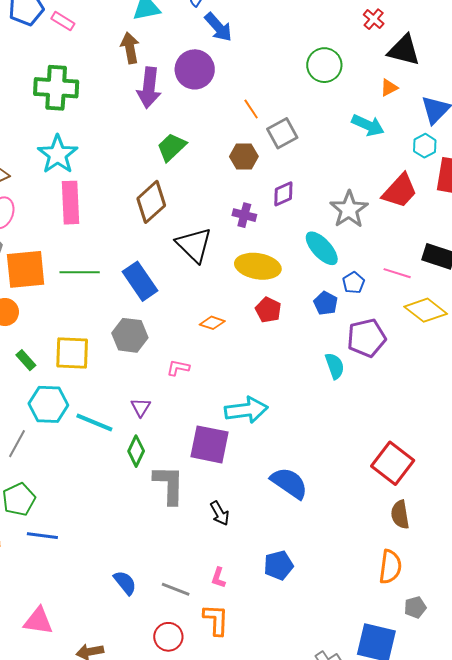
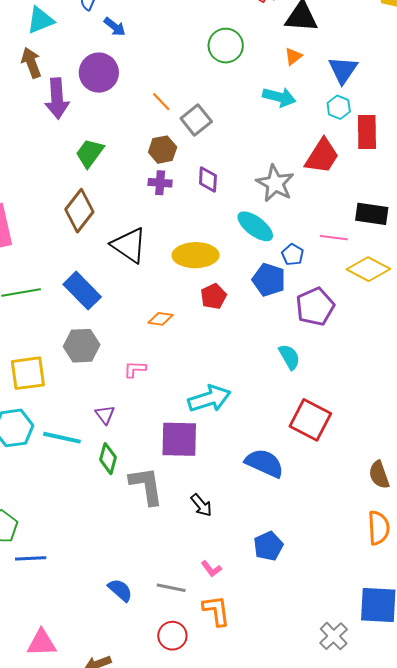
blue arrow: (218, 27) -> (115, 27), size x0.7
purple diamond: (283, 194) -> (208, 180), turned -52
purple cross: (244, 215) -> (160, 183), moved
blue pentagon: (326, 303) -> (269, 280), size x1.4
red pentagon: (268, 310) -> (213, 296), turned 30
cyan semicircle: (335, 366) -> (289, 357), moved
red square: (393, 463) -> (310, 420), moved
pink L-shape: (218, 578) -> (211, 569), turned -45

